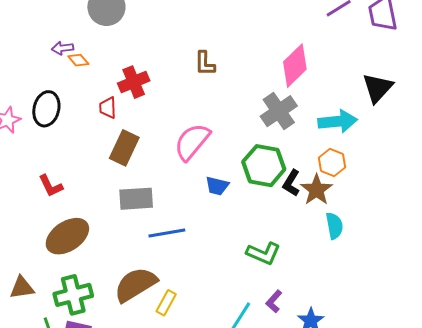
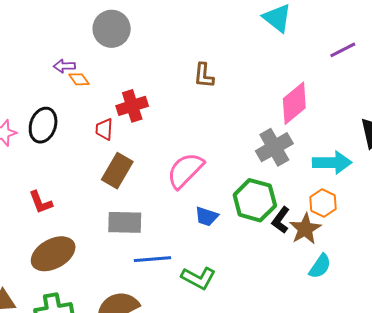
brown L-shape: (205, 63) -> (204, 75), moved
cyan semicircle: (334, 226) -> (320, 266), turned 40
green L-shape: (263, 253) -> (198, 278), moved

